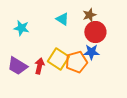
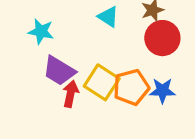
blue star: (91, 52) -> (162, 91), moved
purple trapezoid: (17, 66) -> (59, 71), moved

